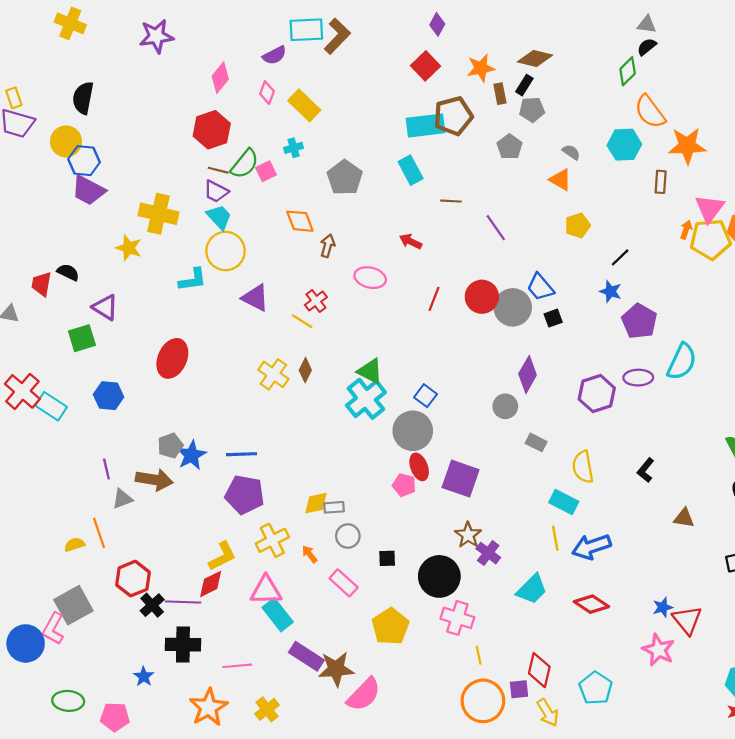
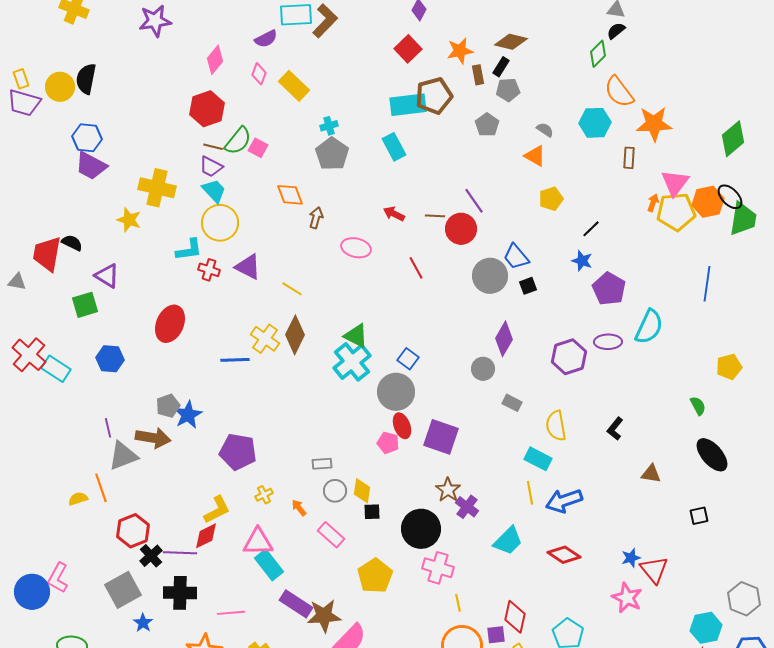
yellow circle: (66, 141) -> (60, 87), moved
cyan cross: (294, 148) -> (329, 126), moved
pink square: (266, 171) -> (258, 148), turned -36
brown line: (451, 201) -> (435, 216), moved
red trapezoid: (42, 284) -> (47, 254), size x1.5
red circle: (482, 297) -> (461, 229), moved
red line: (434, 299) -> (416, 268), turned -50
red cross: (316, 301) -> (209, 270), moved, turned -35
brown diamond: (305, 370) -> (295, 335), size x1.6
blue line: (241, 454) -> (235, 360), moved
gray triangle: (122, 499) -> (123, 456), size x1.5
yellow diamond: (316, 503) -> (362, 491), moved, turned -70
yellow cross: (272, 540) -> (264, 495), size x0.6
gray square: (73, 605) -> (123, 590), moved

